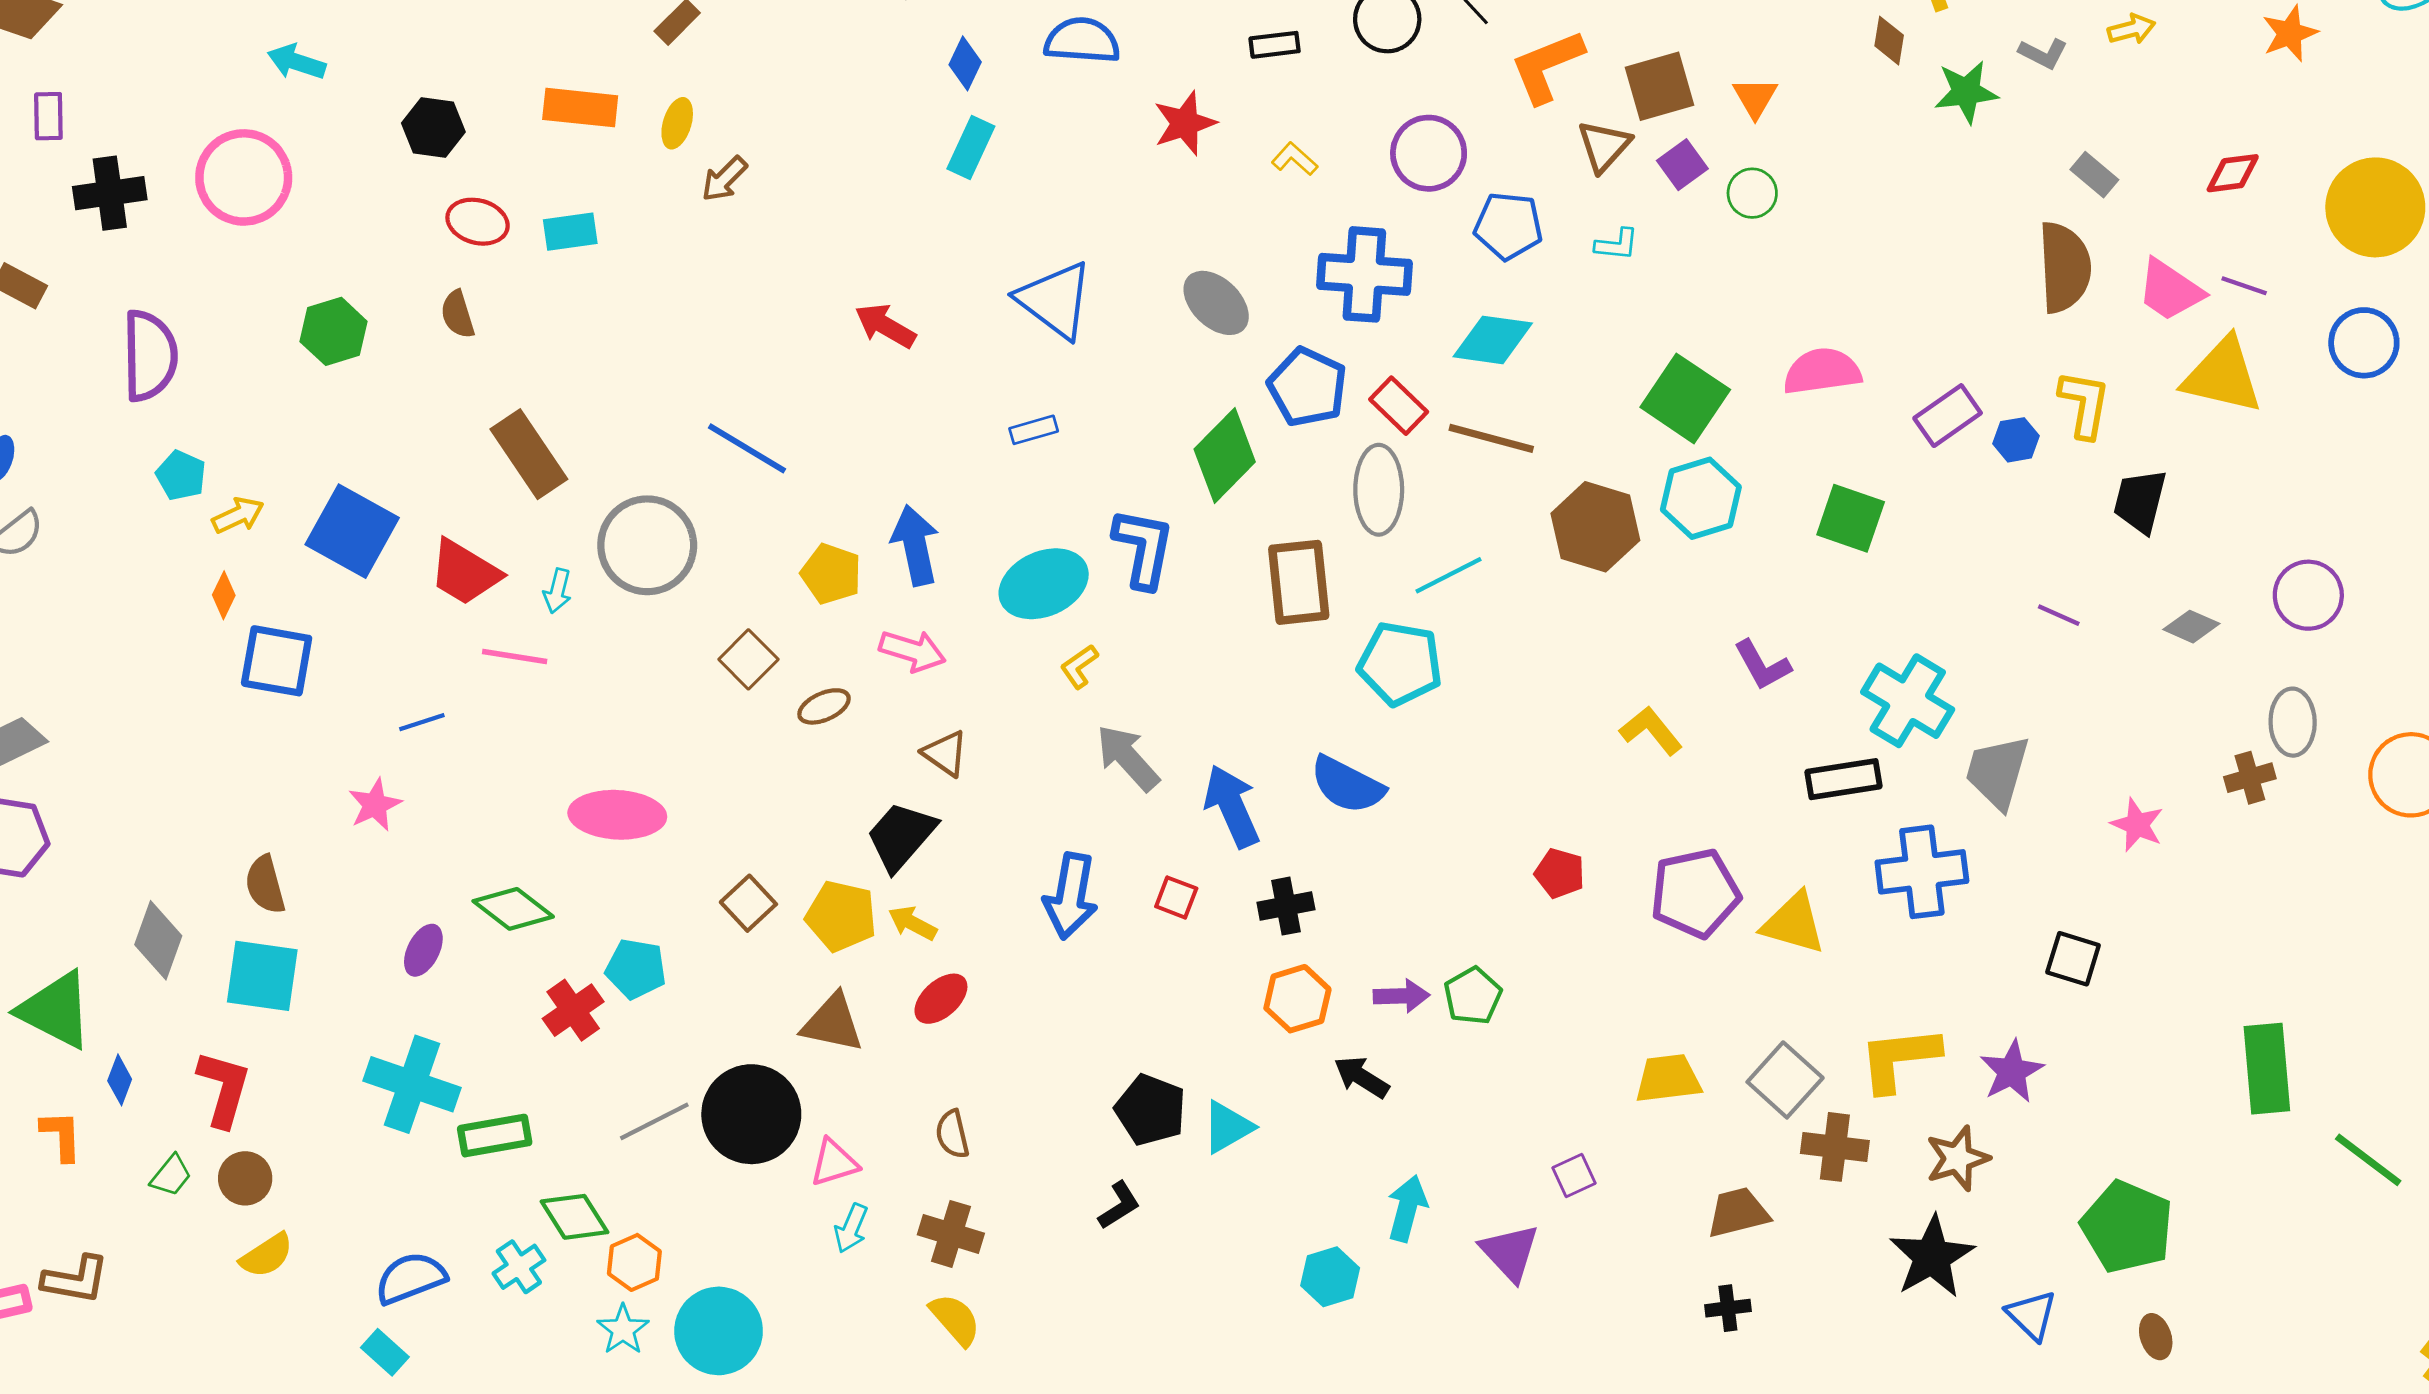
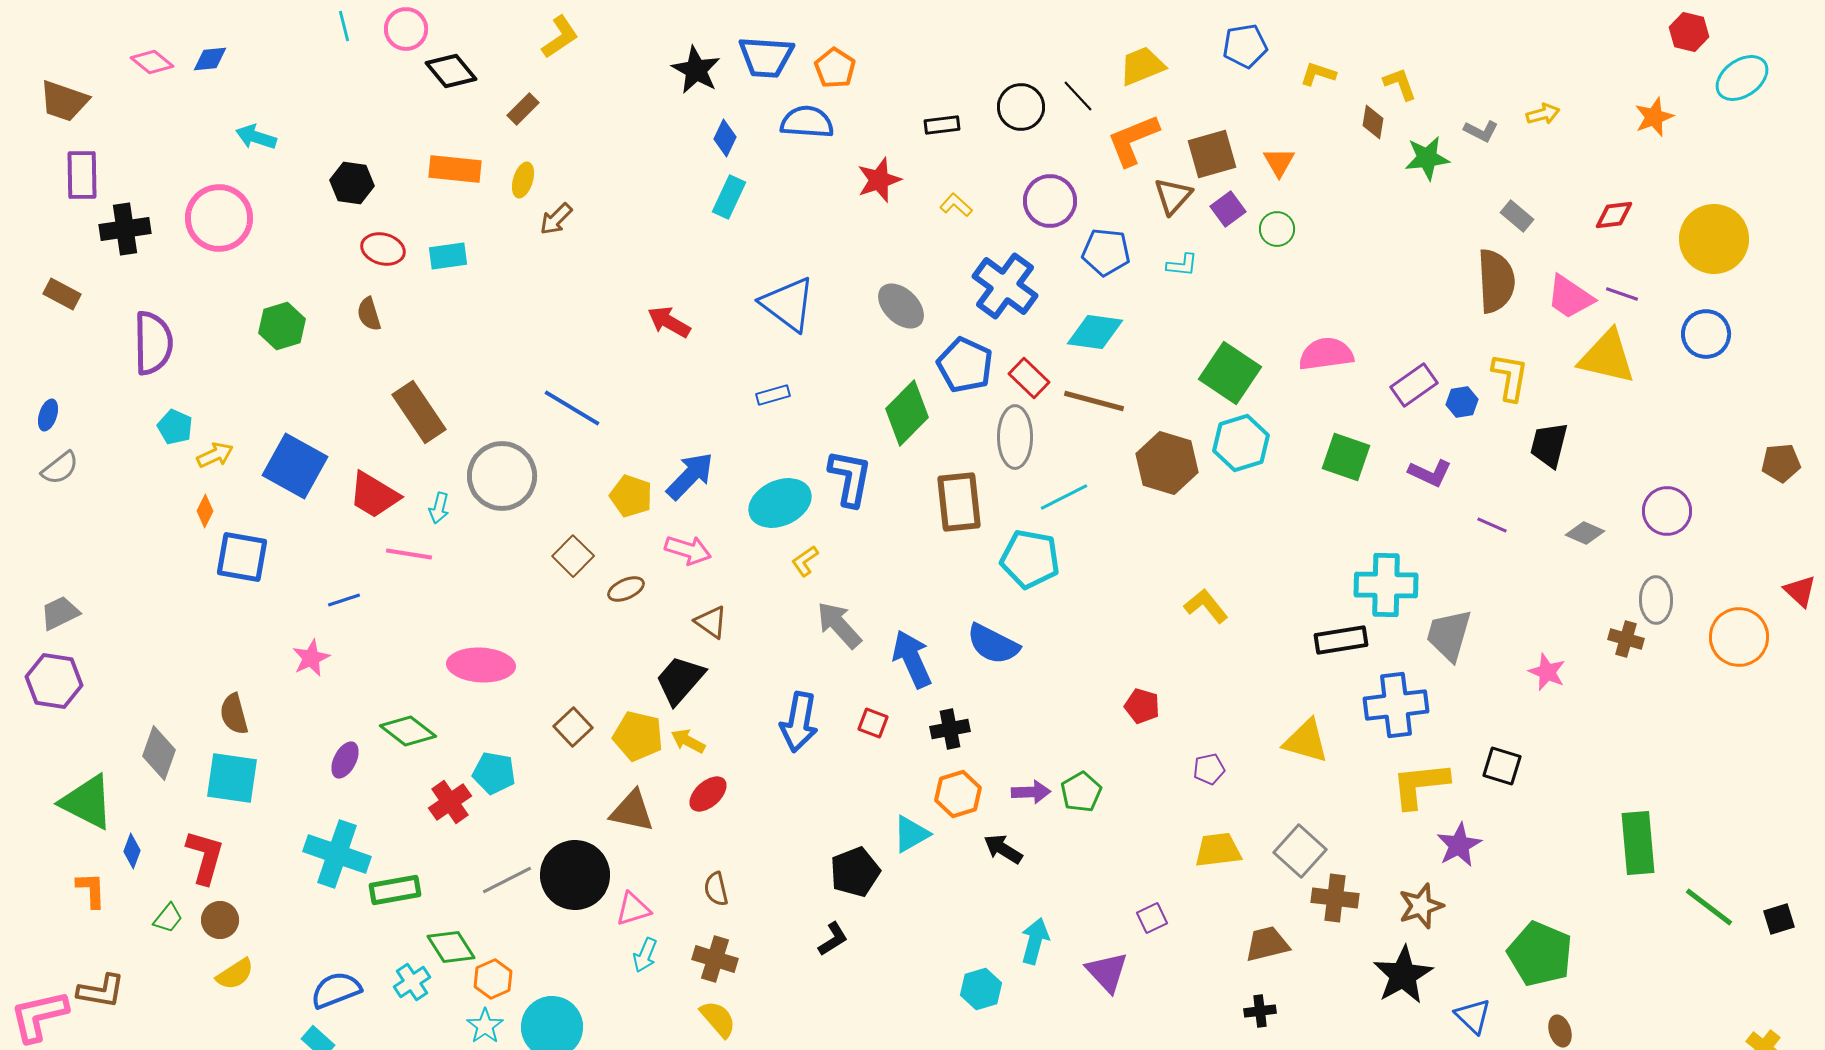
purple rectangle: (48, 116) -> (82, 175), size x1.4
blue cross: (1364, 274) -> (1005, 286), turned 32
blue arrow: (915, 545) -> (690, 476), turned 56
purple L-shape: (1762, 665) -> (1430, 473), moved, turned -36
cyan cross: (1908, 701) -> (1386, 585), turned -30
brown cross: (2250, 778) -> (1626, 639), turned 32
purple pentagon: (1695, 893) -> (1209, 769), moved, size x0.5
yellow L-shape: (1899, 1059) -> (1420, 785), moved
black pentagon: (1151, 1110) -> (855, 872), turned 30
cyan triangle: (1228, 1127) -> (911, 834), moved

